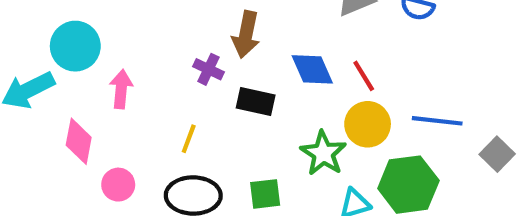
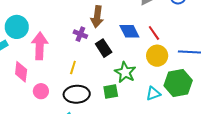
pink arrow: (121, 89) -> (40, 46), size x1.5
black rectangle: (256, 102) -> (104, 48), turned 48
green star: (323, 153) -> (125, 72), moved

